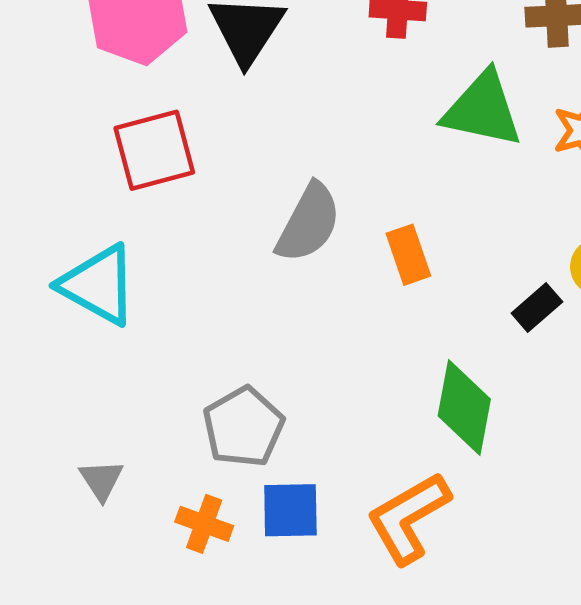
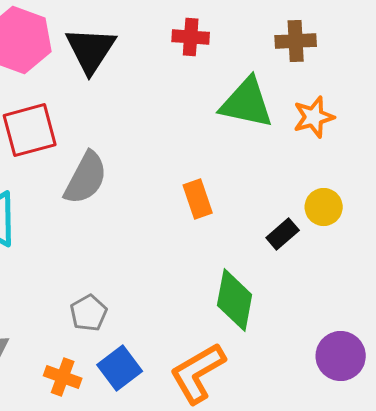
gray semicircle: (309, 223) -> (86, 178), moved
gray pentagon: (244, 427) -> (89, 313), size x0.7
blue square: (290, 510) -> (120, 368), turned -36

